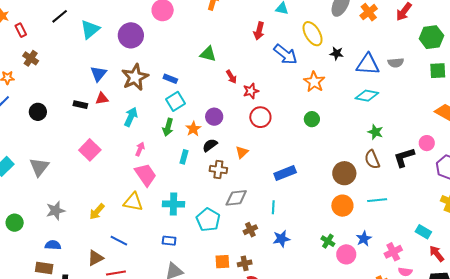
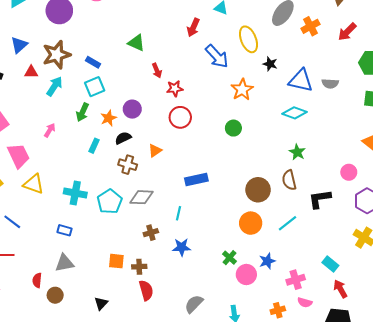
red triangle: (102, 99) -> (31, 72), moved
cyan arrow: (131, 117) -> (55, 86), moved
black L-shape: (404, 157) -> (320, 199), moved
pink trapezoid: (146, 175) -> (19, 156), moved
cyan line: (377, 200) -> (288, 223), turned -42
cyan pentagon: (208, 220) -> (110, 202), moved

